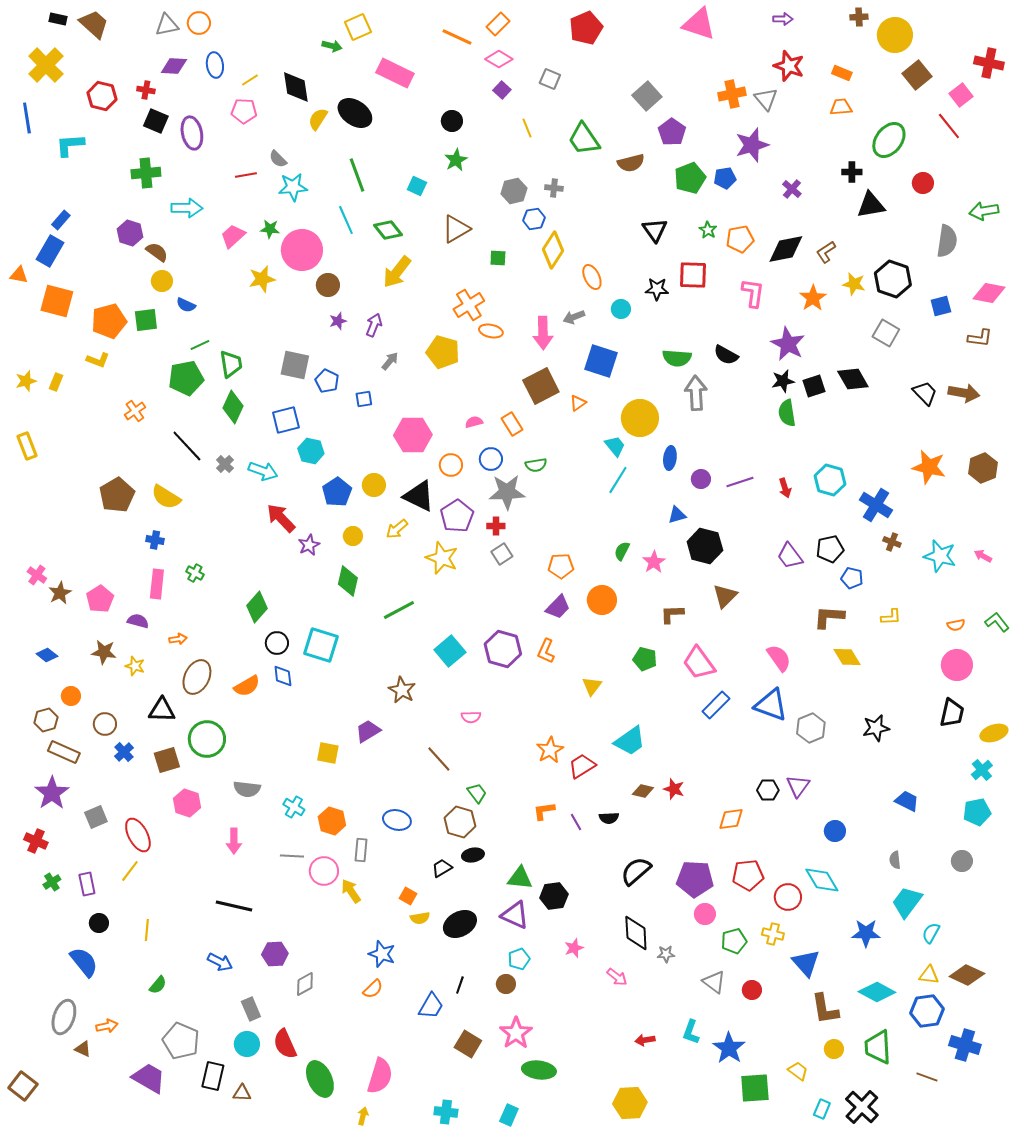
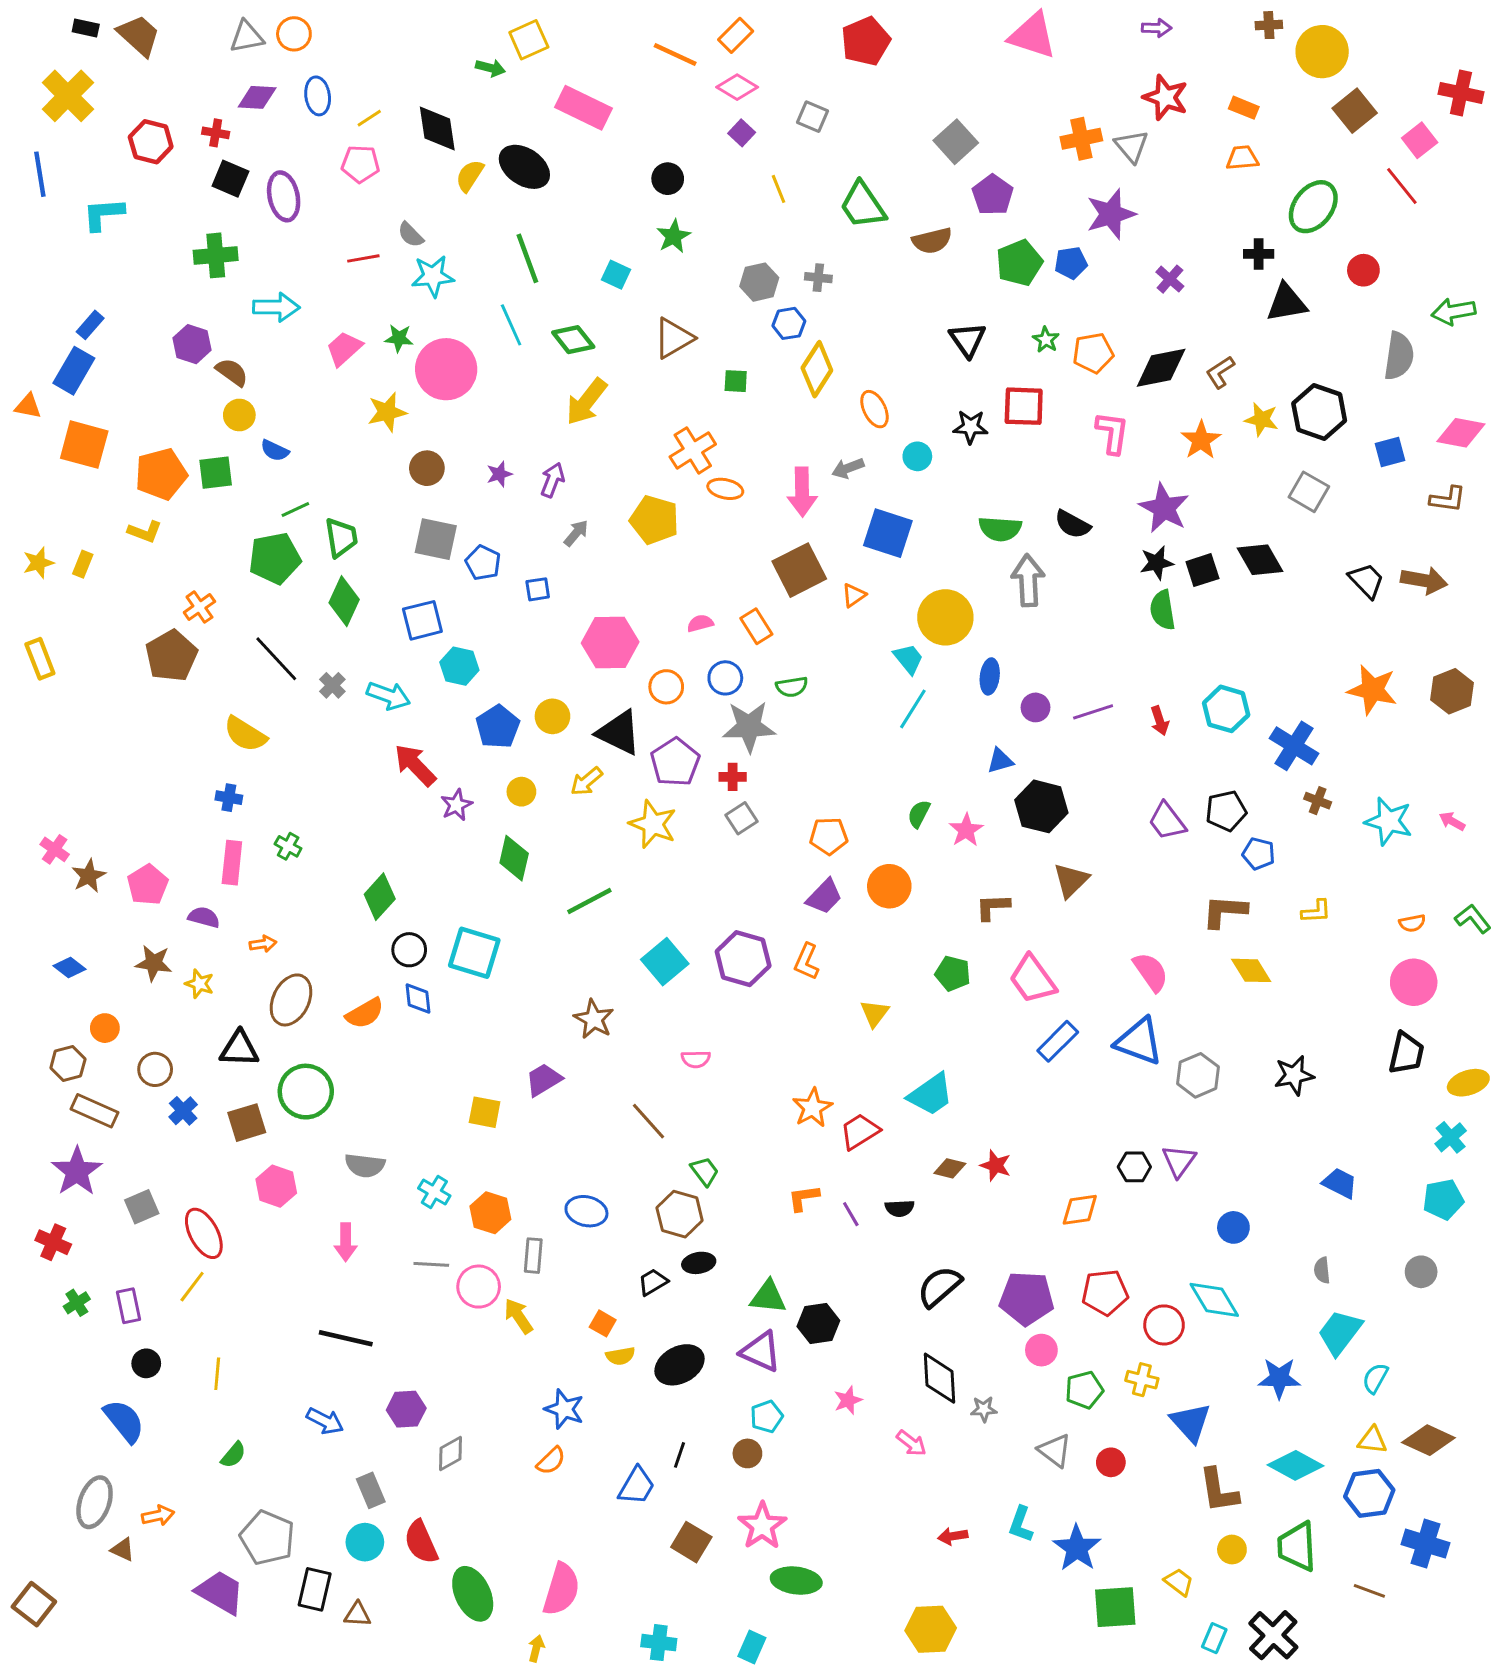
brown circle: (328, 285) -> (427, 468), moved
brown pentagon: (117, 495) -> (171, 656), moved

